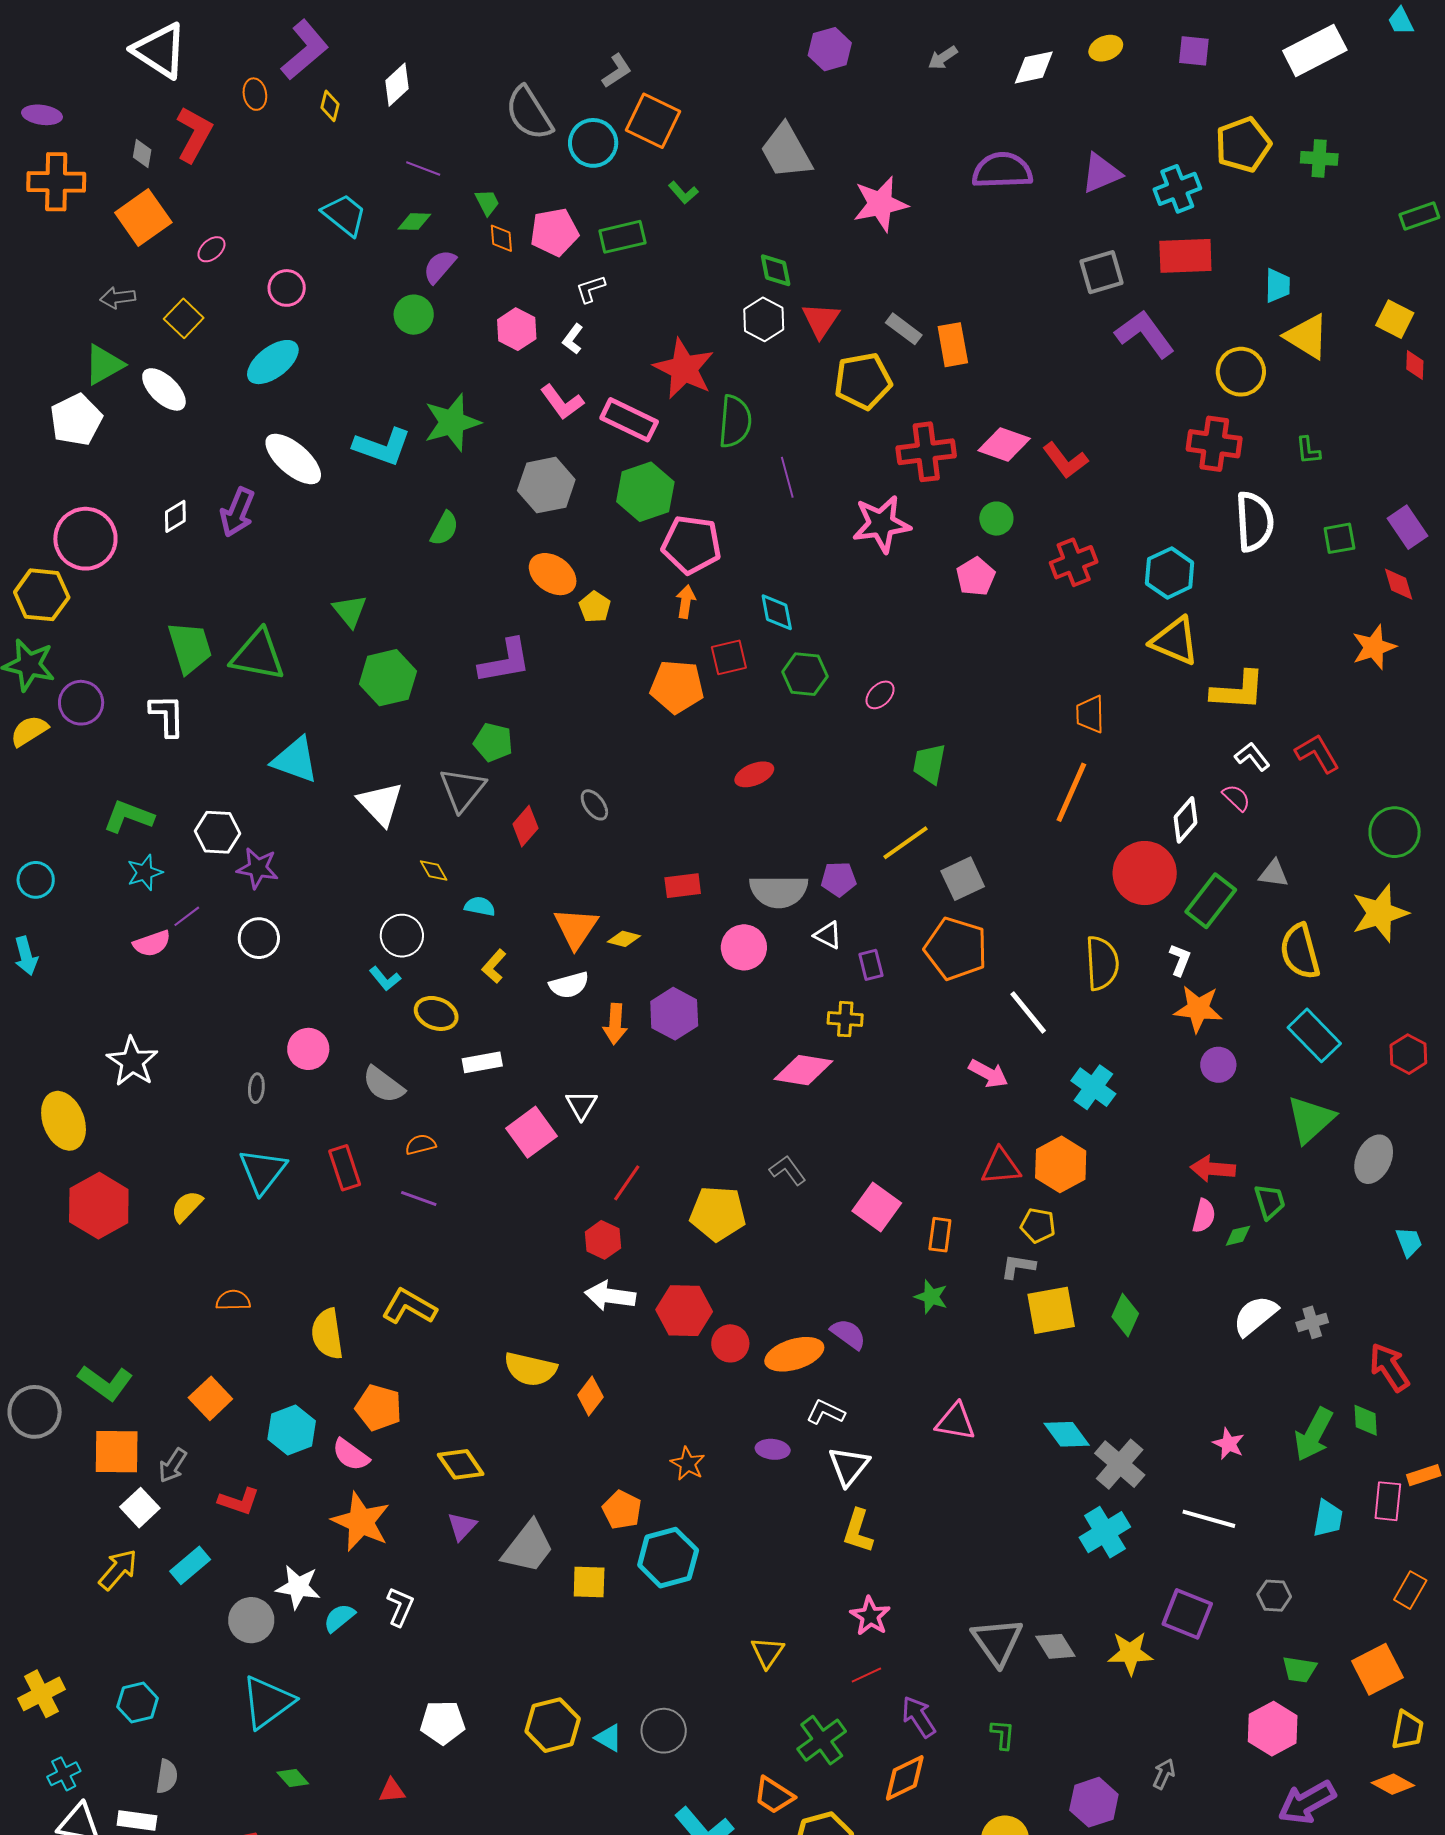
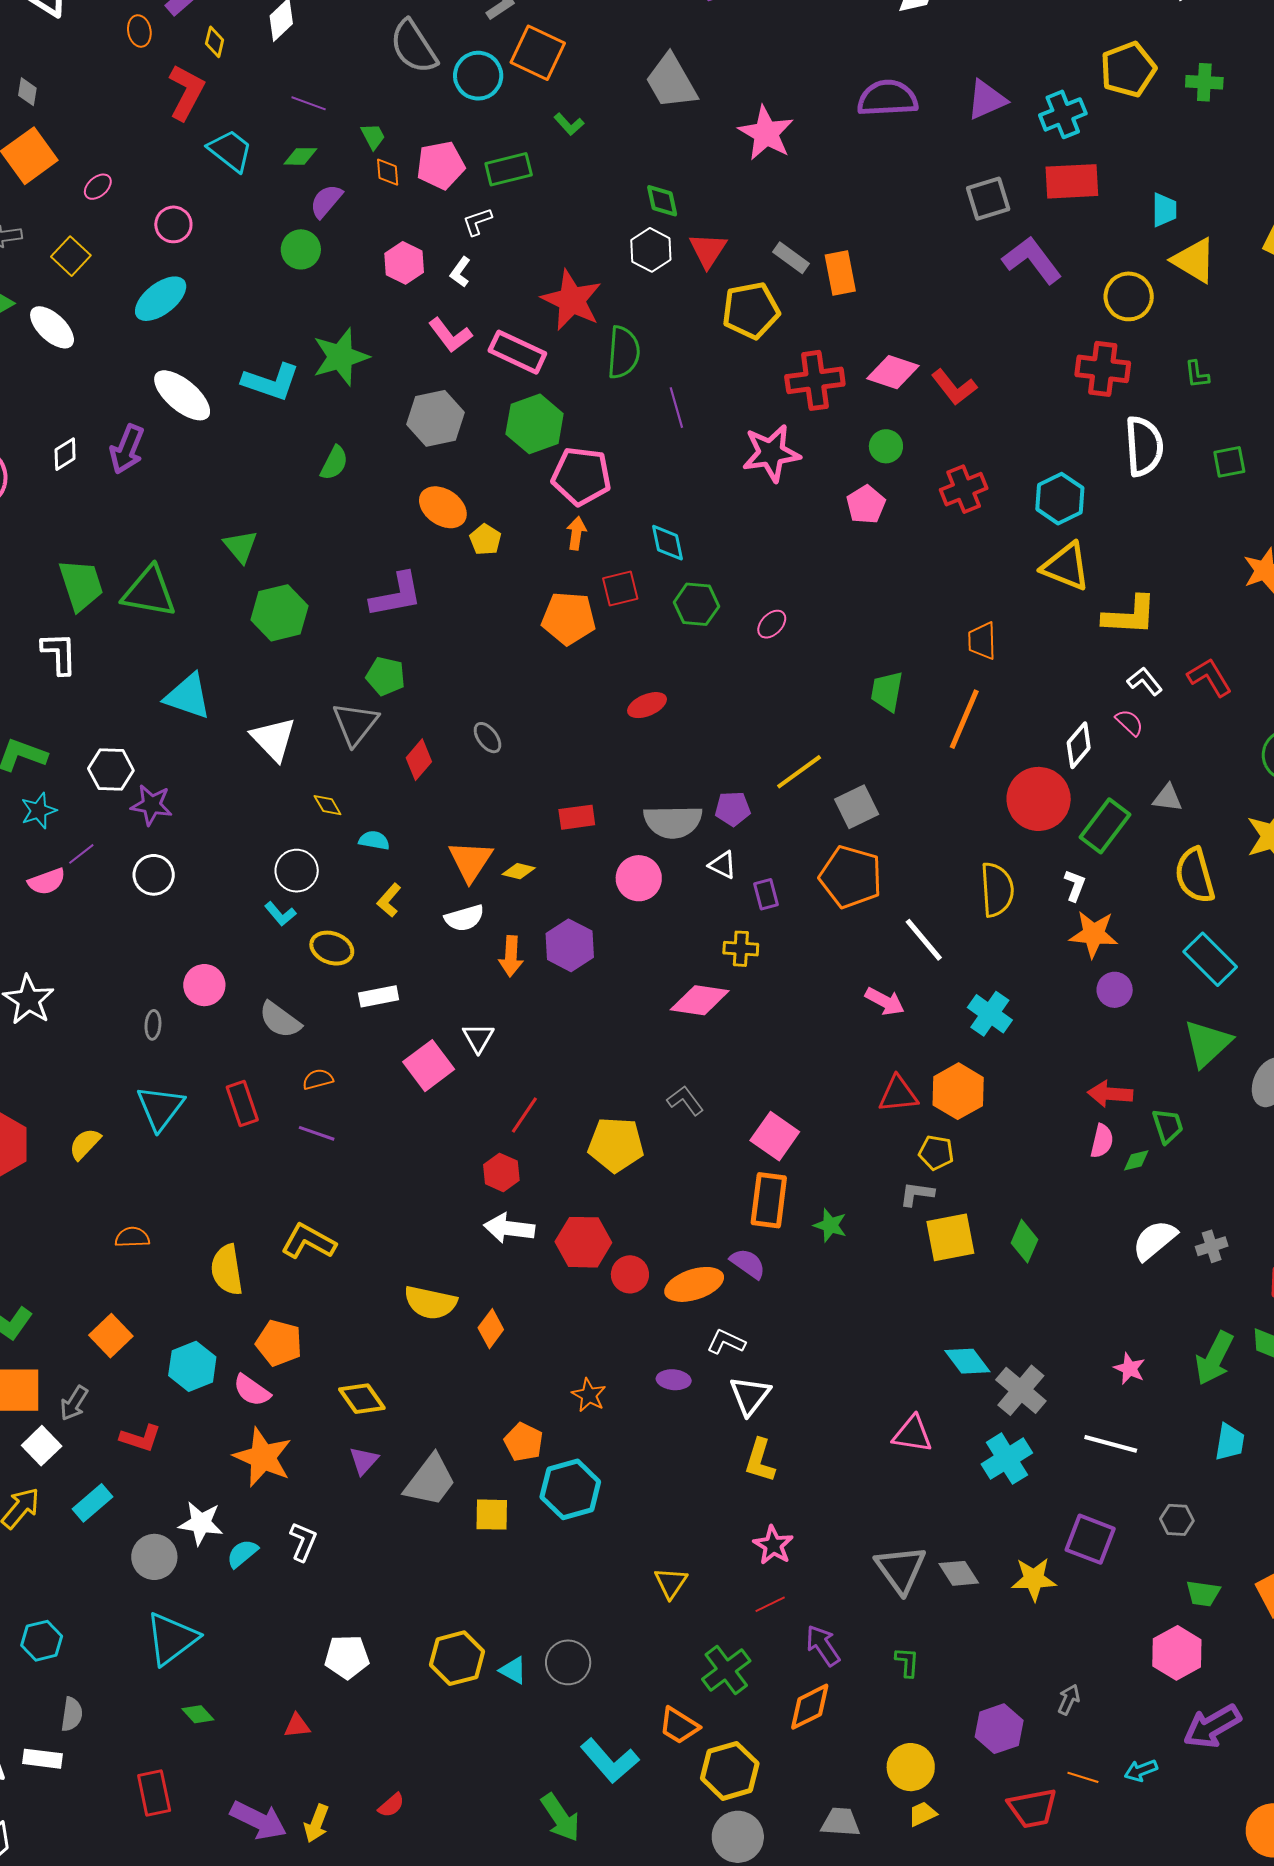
red L-shape: (194, 134) -> (186, 92), moved
pink star: (880, 204) -> (766, 133), turned -30
green trapezoid: (929, 764) -> (887, 691), moved
orange rectangle: (940, 1235) -> (769, 1200), moved, size x1.6
pink triangle: (956, 1422) -> (913, 1434), moved

